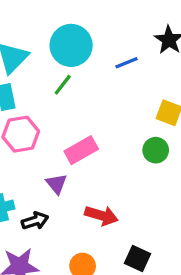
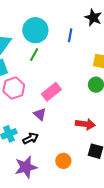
blue line: (127, 63) -> (70, 35), turned -48
red arrow: (101, 216) -> (85, 124), moved

